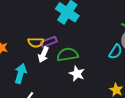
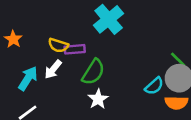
white arrow: (43, 55) -> (53, 69), moved
green semicircle: (68, 55) -> (93, 72), turned 115

